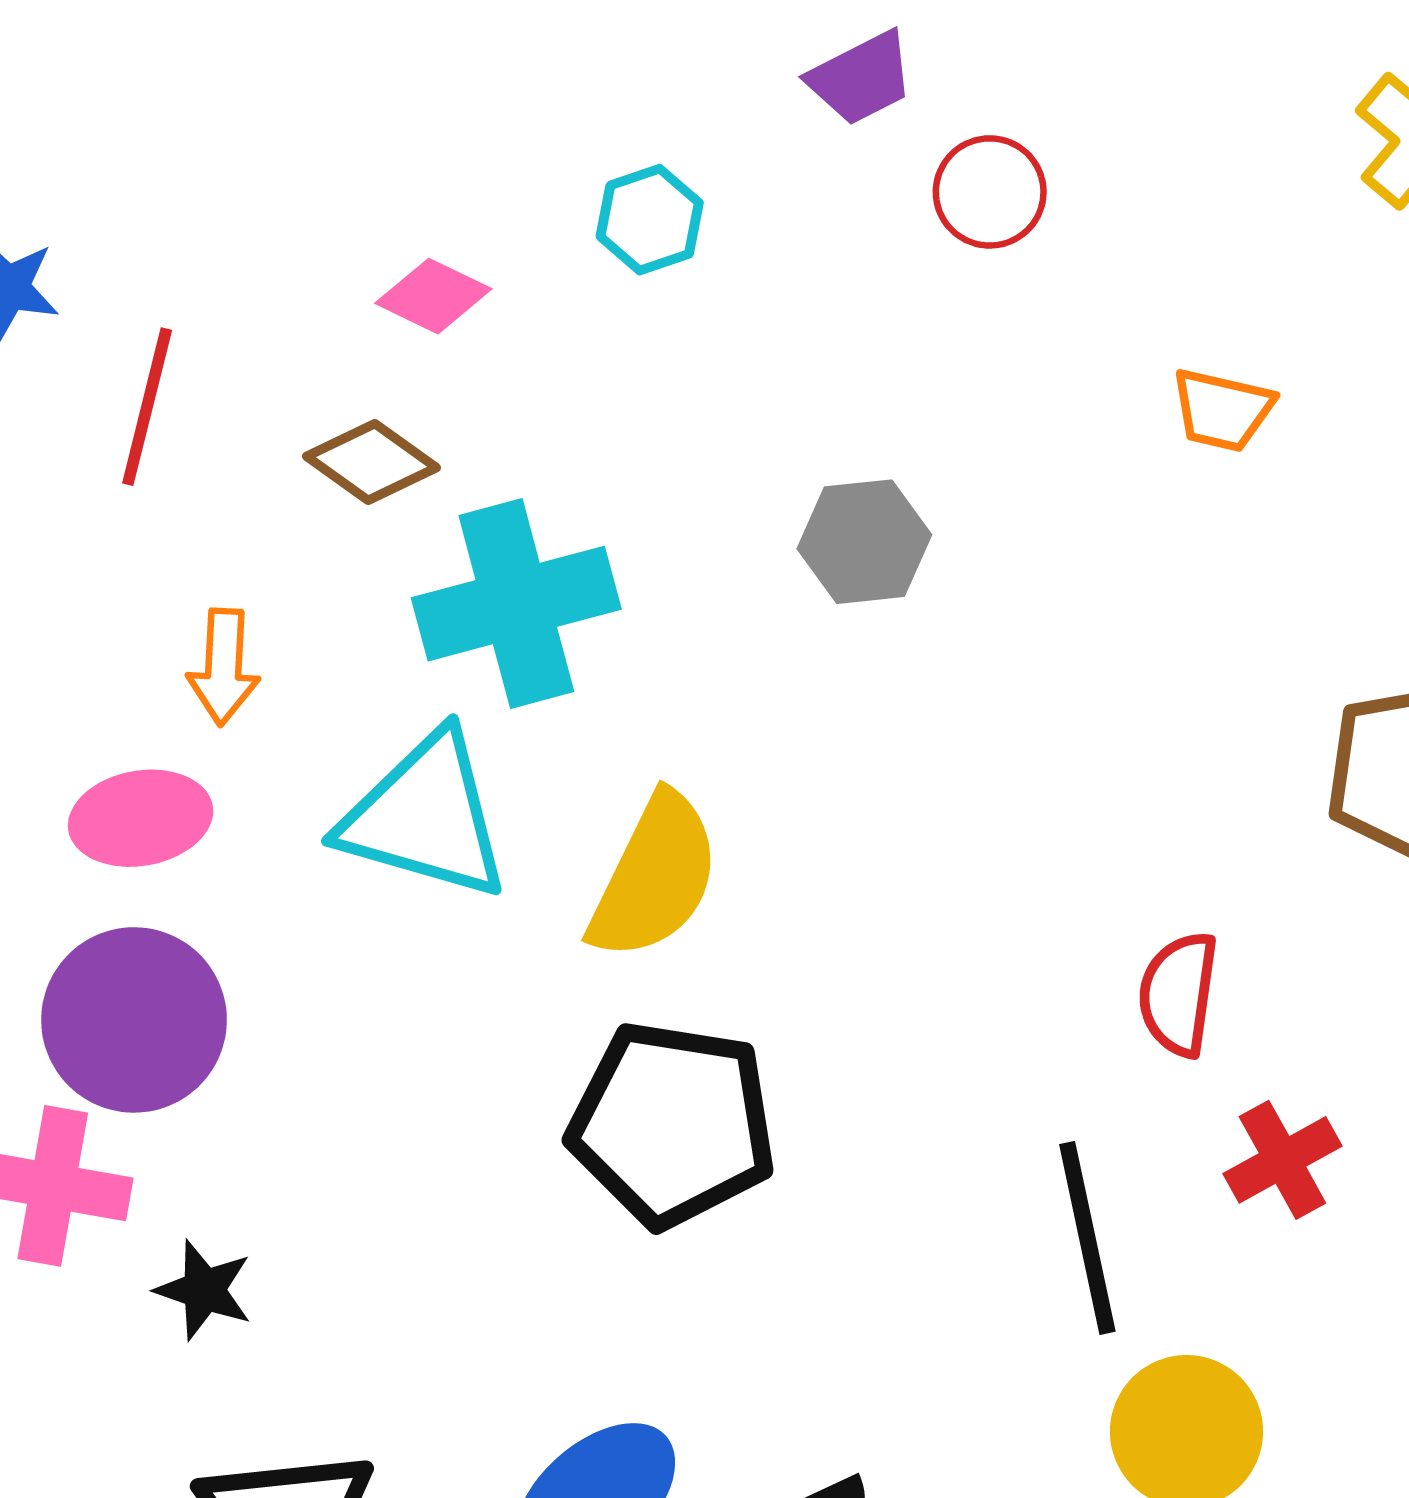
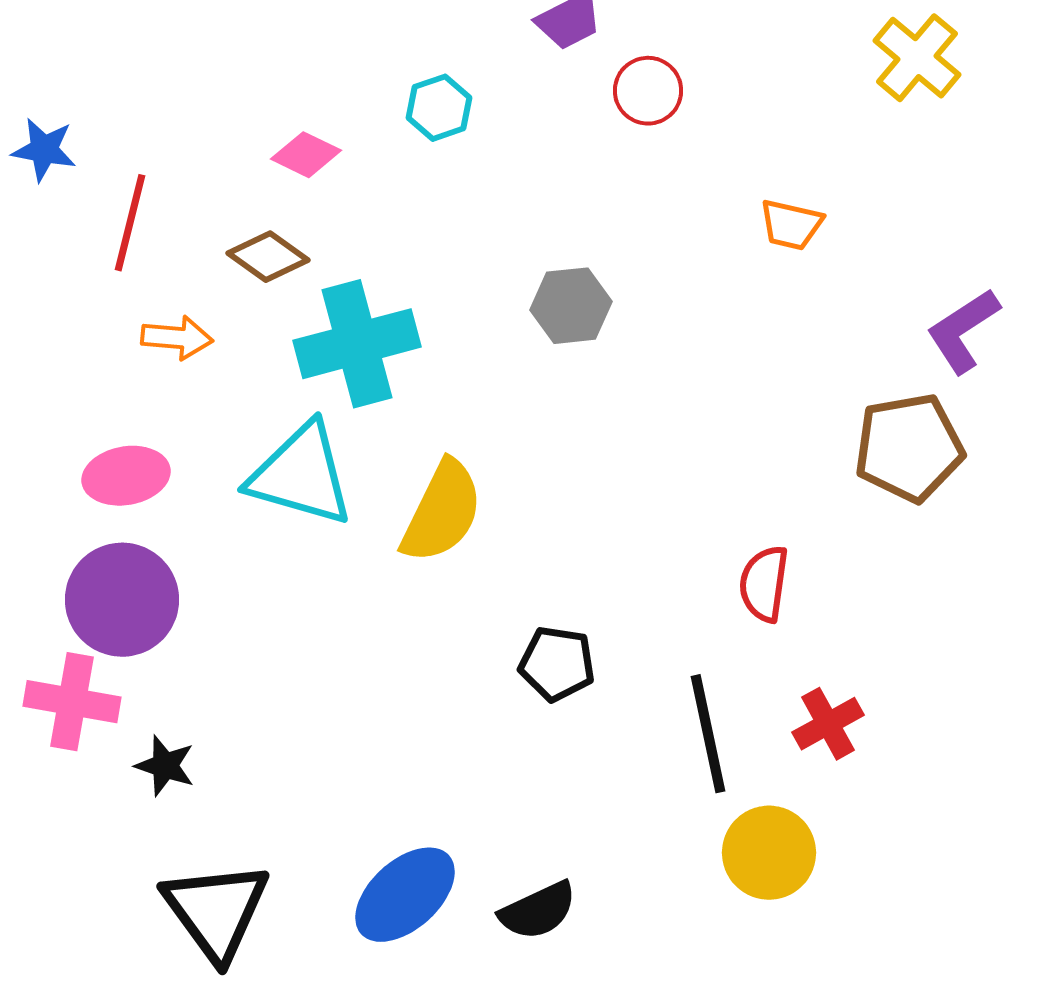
orange arrow: (223, 667) -> (177, 338), moved, turned -88
black pentagon: (672, 1124) -> (557, 664), moved, size x0.6
red cross: (1282, 1160) -> (828, 724), moved

